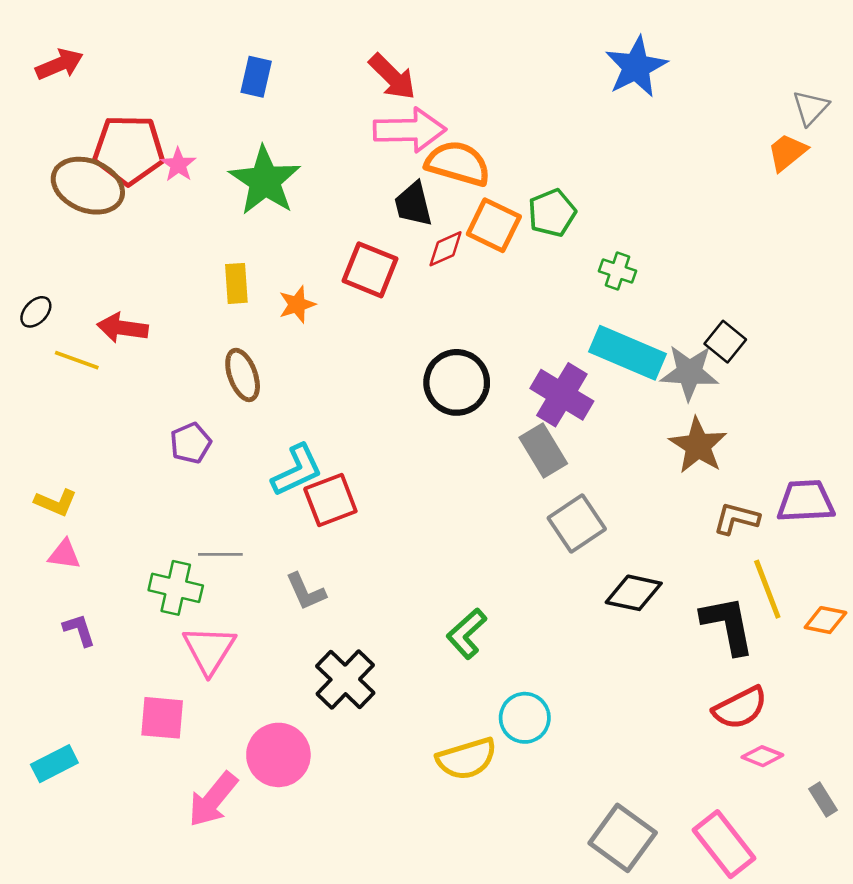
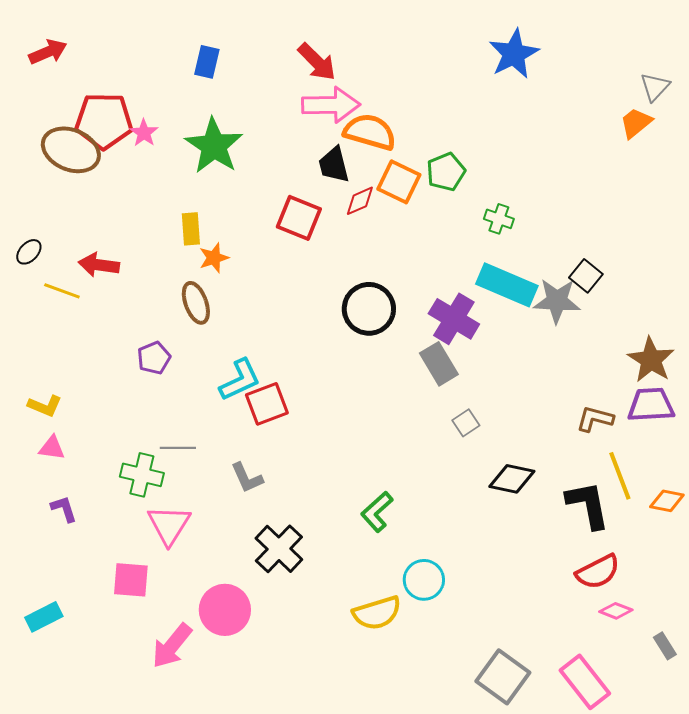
orange star: (297, 304) -> (214, 258), moved
brown star: (698, 446) -> (651, 360), moved
gray square: (577, 524) -> (466, 423), size x0.6

